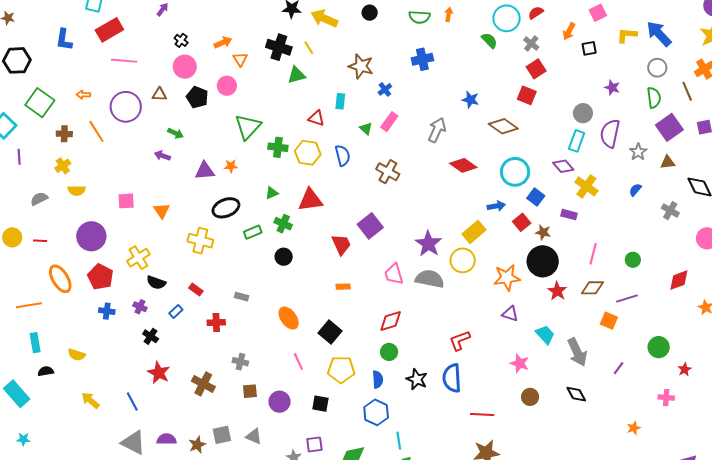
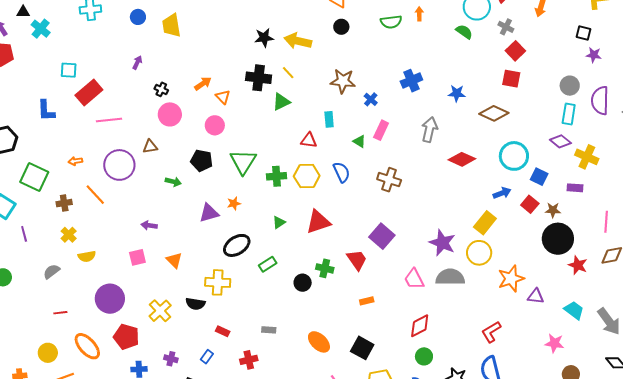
black square: (589, 48) -> (584, 33), moved, turned 35
blue cross: (422, 59) -> (411, 81), moved
black pentagon: (197, 97) -> (202, 161), moved
purple arrow: (162, 156) -> (149, 225), moved
green cross: (283, 224) -> (325, 268), moved
yellow circle: (12, 237) -> (48, 353), moved
orange star: (507, 278) -> (511, 279), moved
black semicircle: (156, 283) -> (195, 304), moved

